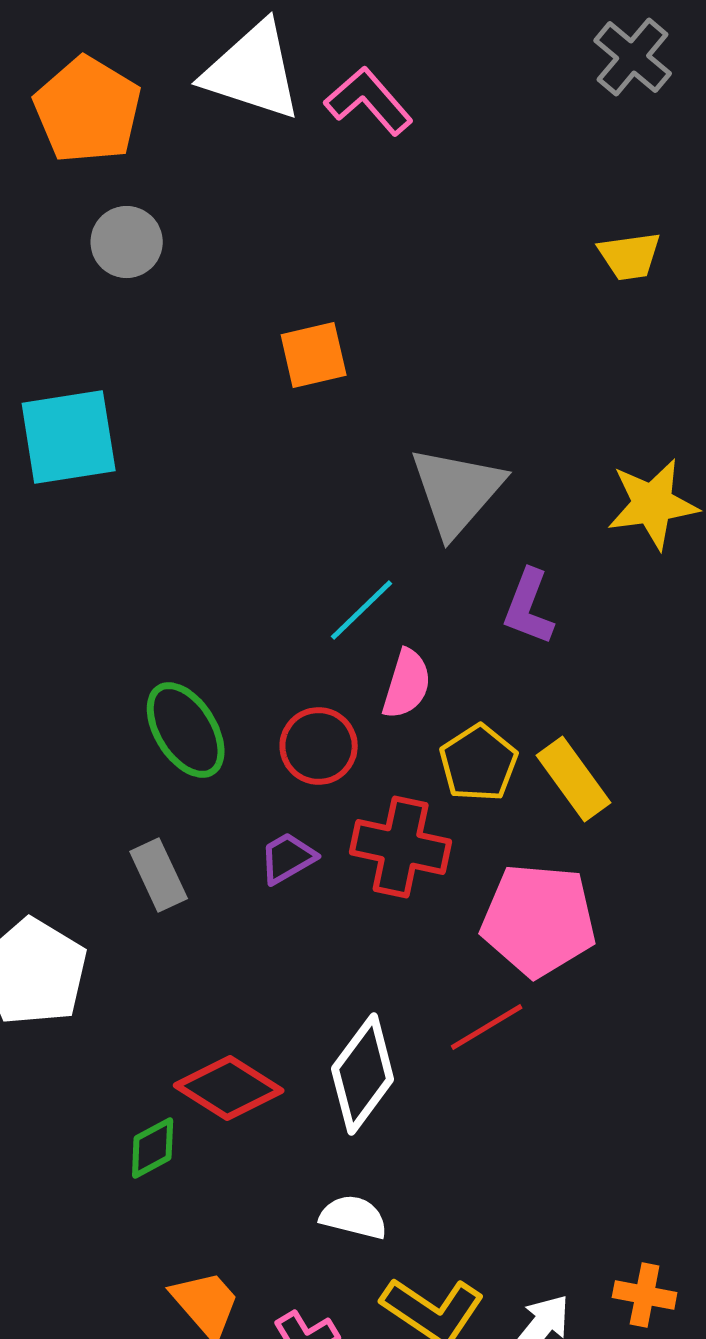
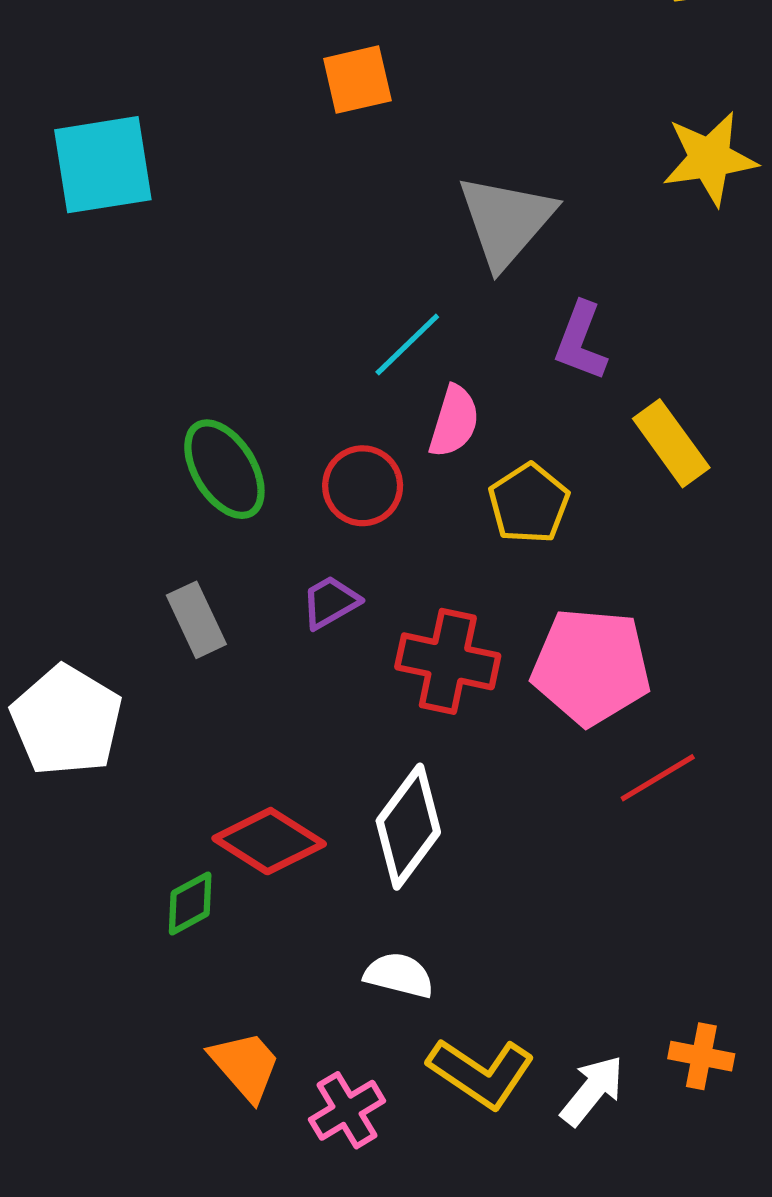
yellow star: (653, 504) -> (710, 158), moved
yellow rectangle: (574, 779) -> (671, 443), moved
red cross: (401, 847) -> (448, 661), moved
red line: (487, 1027) -> (658, 778), moved

